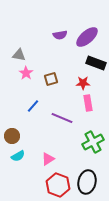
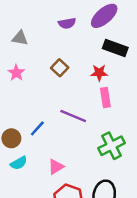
purple semicircle: (60, 35) -> (67, 23), moved
pink star: (26, 73) -> (16, 73), moved
brown square: (51, 79) -> (60, 68), turned -32
blue line: (33, 106) -> (37, 128), moved

